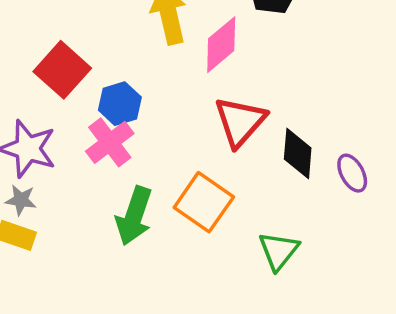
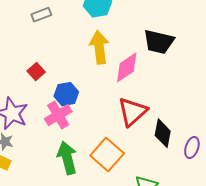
red square: (62, 70) -> (36, 72), size x0.6
purple ellipse: (352, 173) -> (192, 148), turned 40
green arrow: (134, 216) -> (67, 158), turned 140

